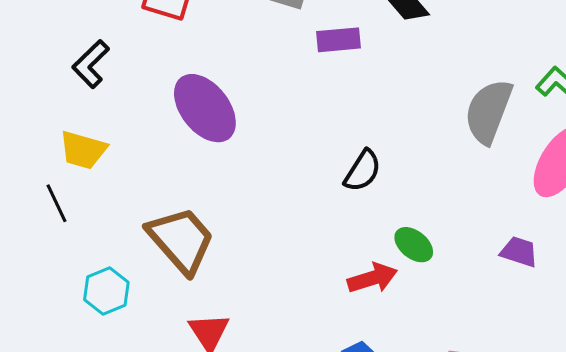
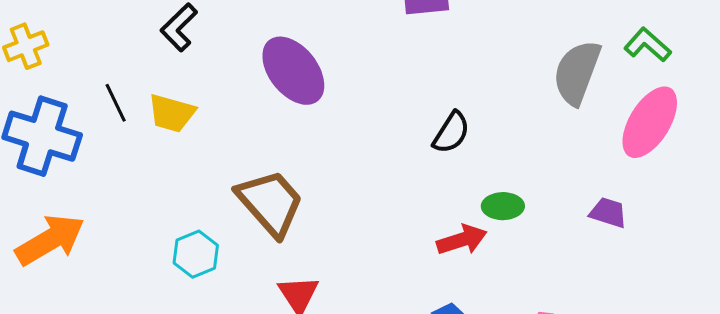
black line: (57, 203) -> (116, 103), moved
green ellipse: (414, 245) -> (503, 206), turned -39

